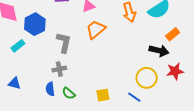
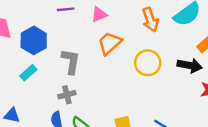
cyan rectangle: (18, 46) -> (28, 73), moved
yellow circle: (147, 78) -> (148, 63), moved

